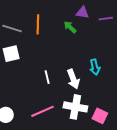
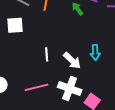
white arrow: (73, 79) -> (72, 61), turned -36

